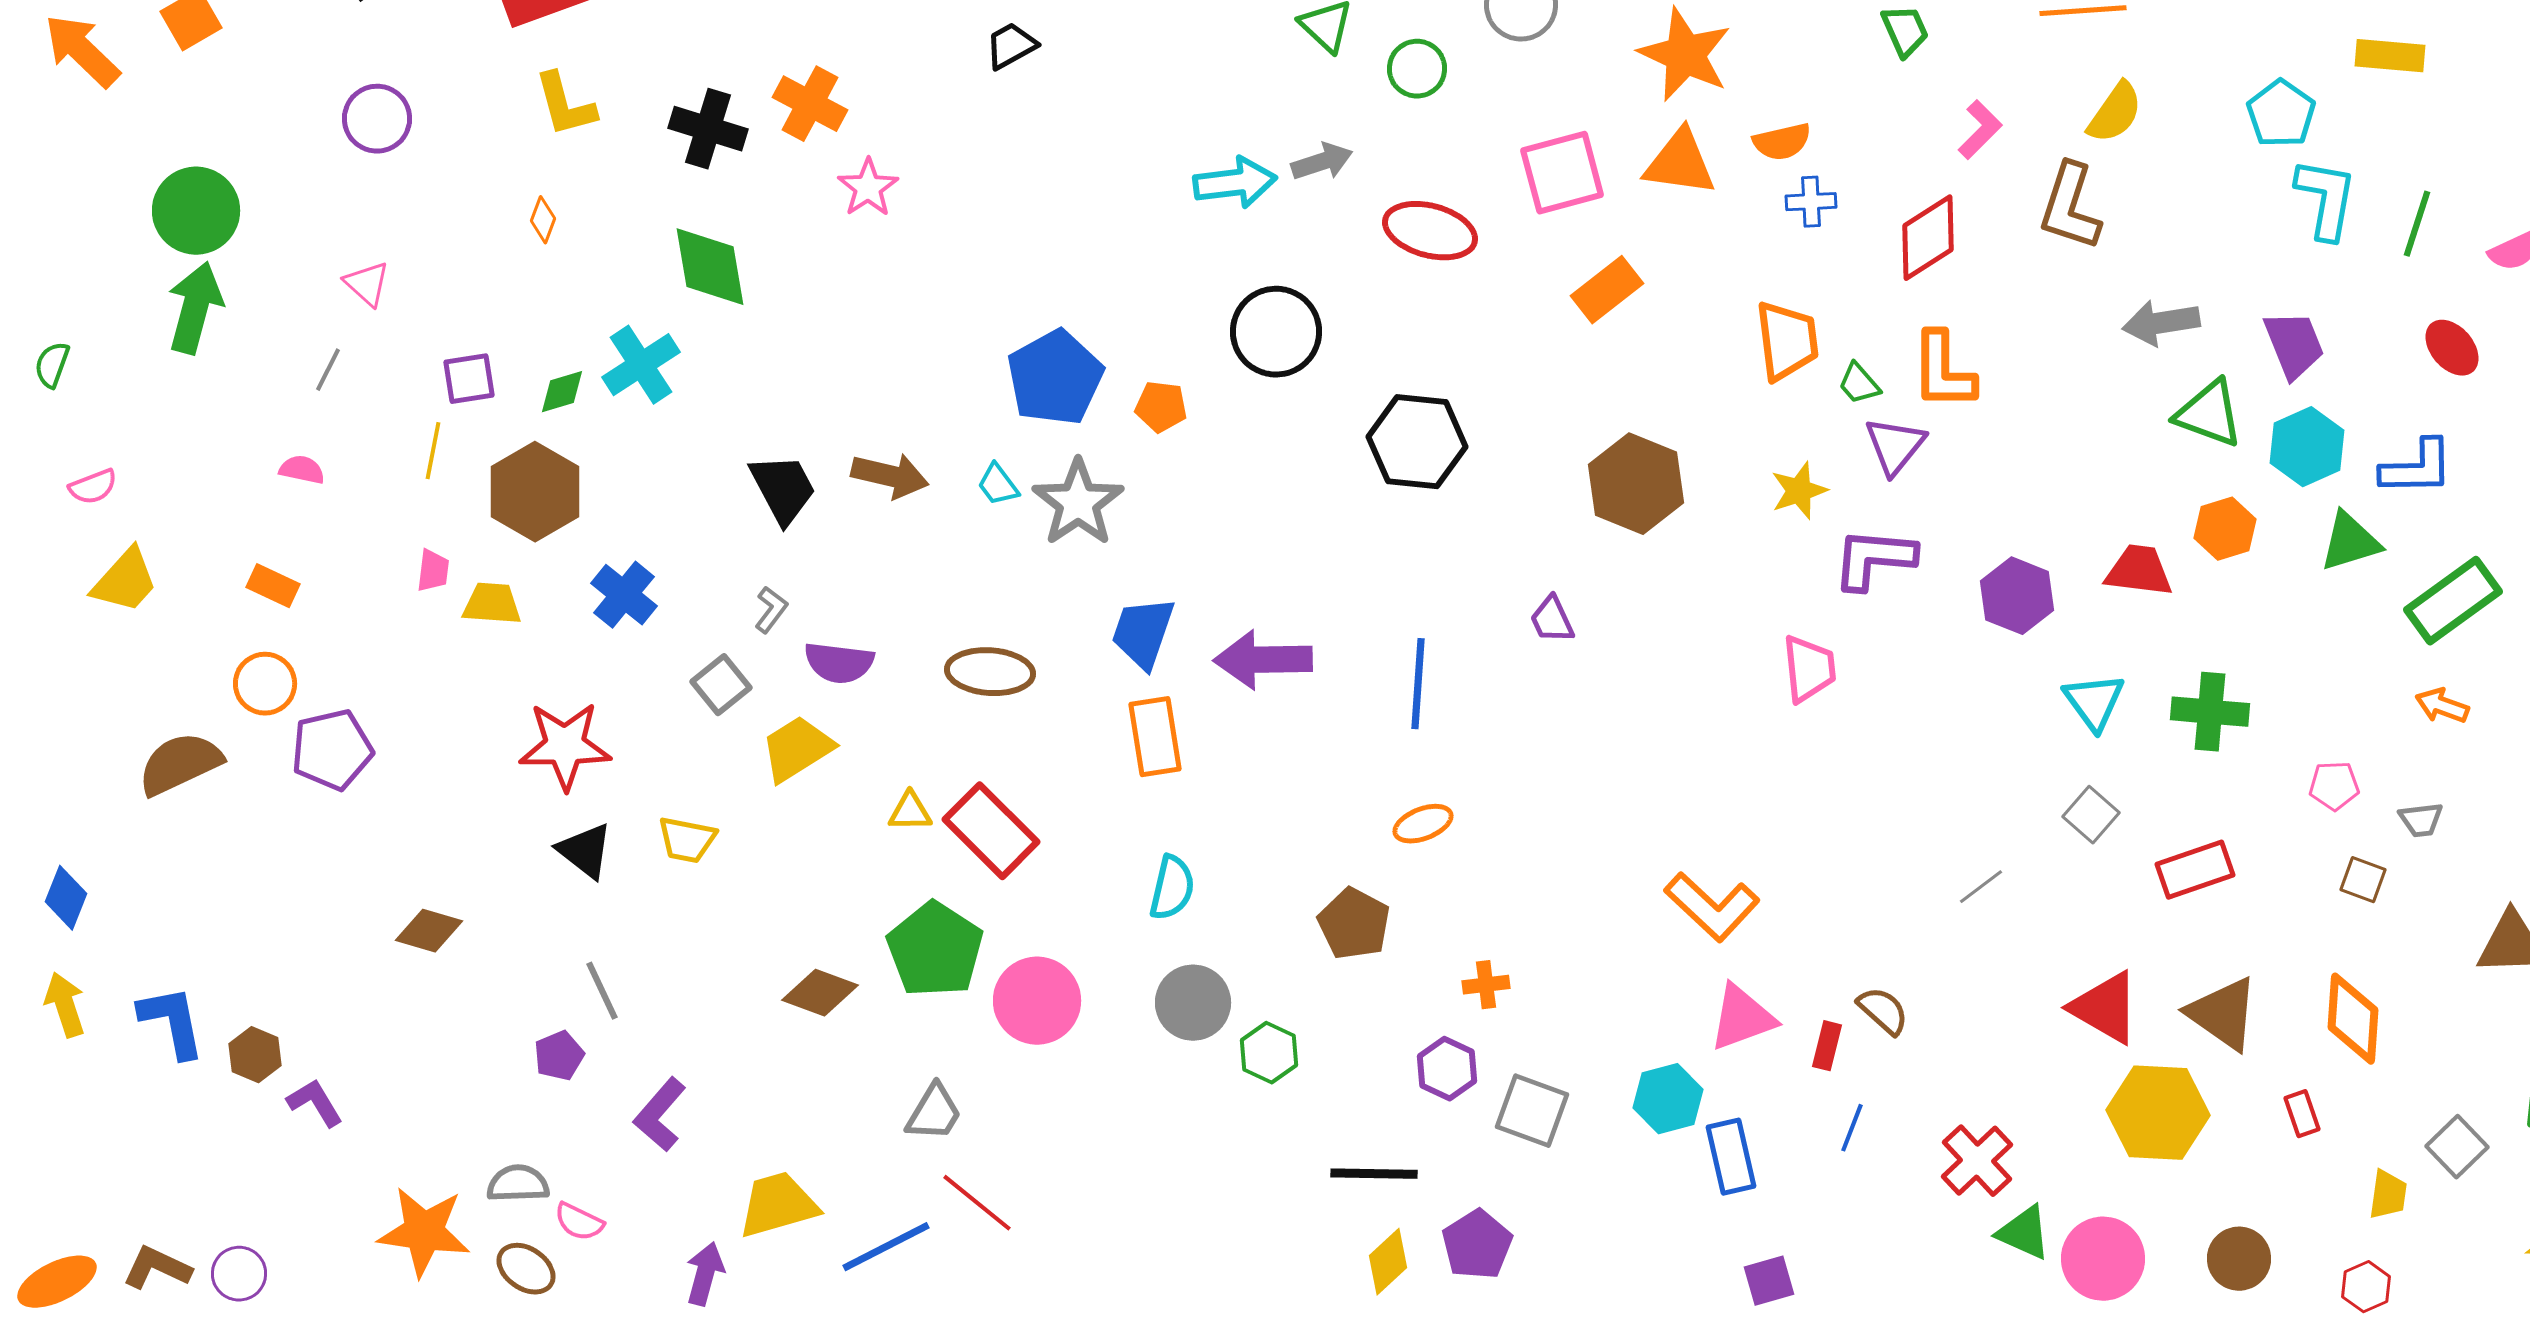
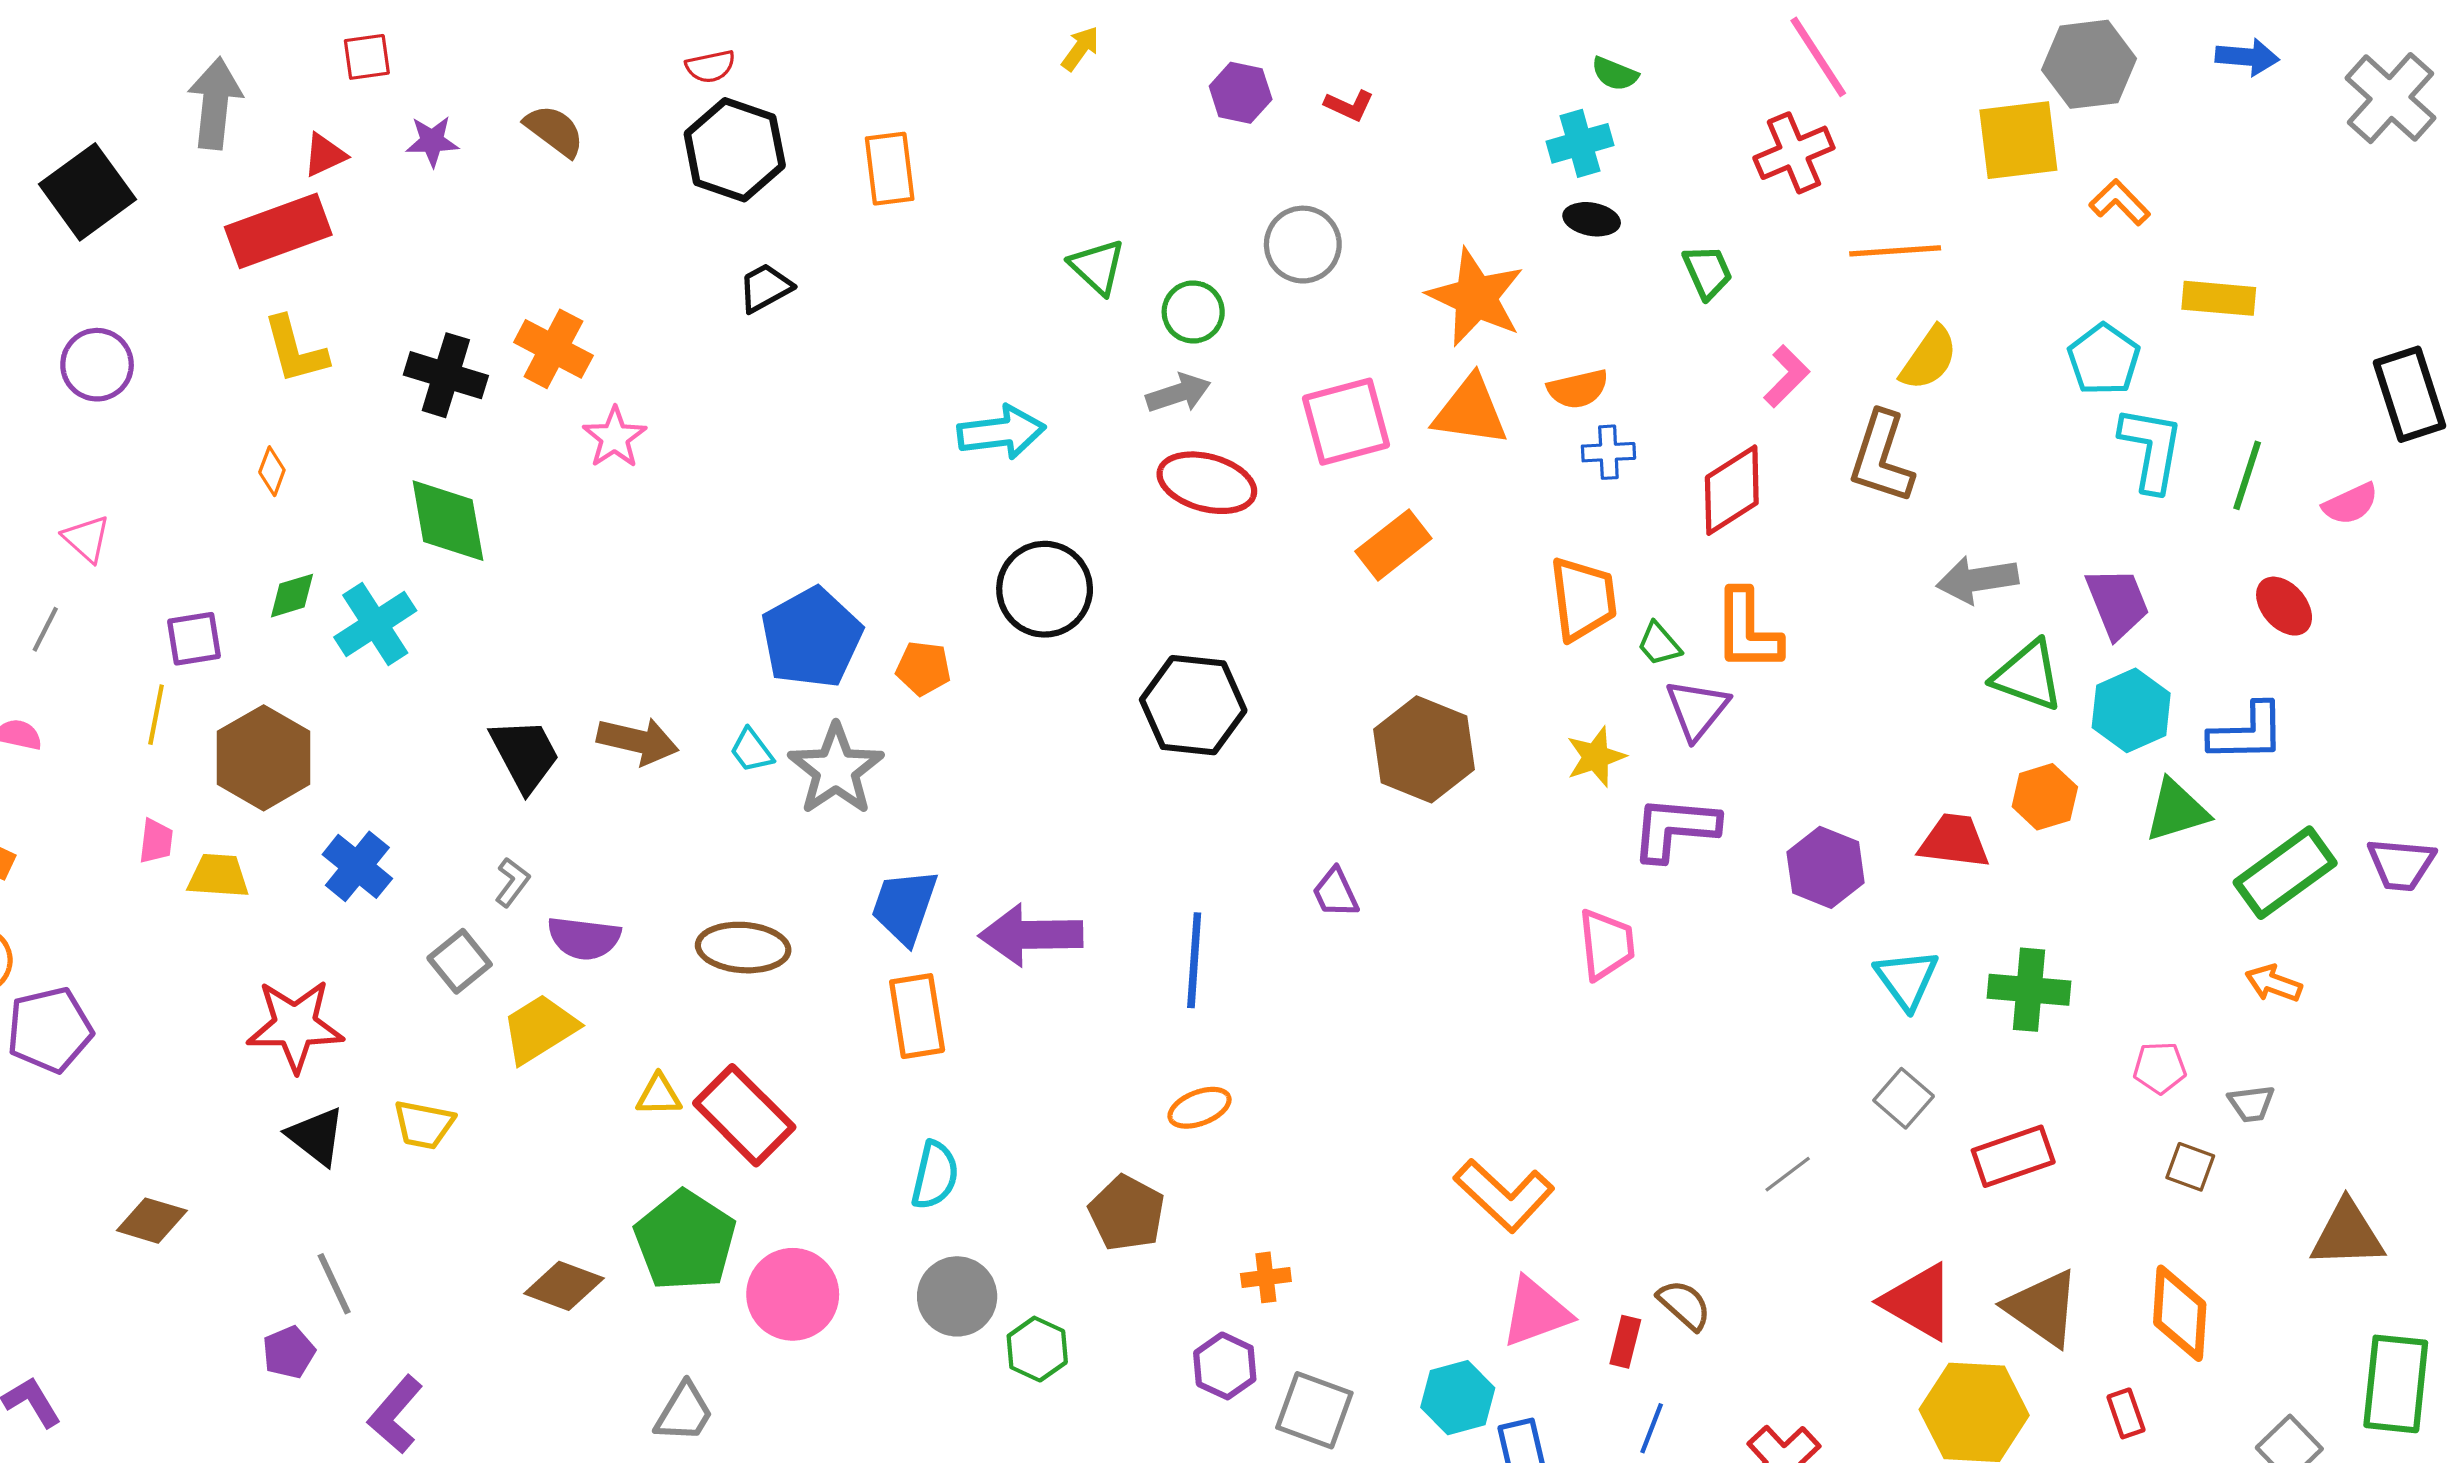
gray arrow: (1322, 162) -> (1178, 393), moved
green diamond: (562, 392) -> (292, 596), moved

